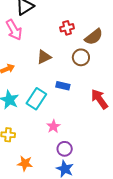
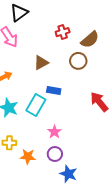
blue rectangle: (63, 86) -> (54, 91), moved
purple circle: (65, 149) -> (55, 154), moved
orange star: (25, 163) -> (28, 157), moved

